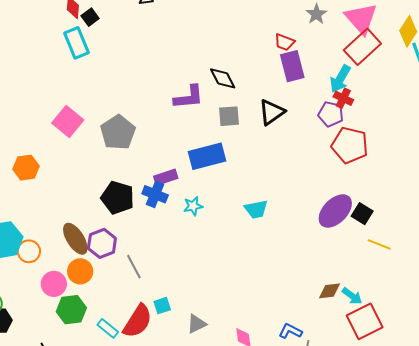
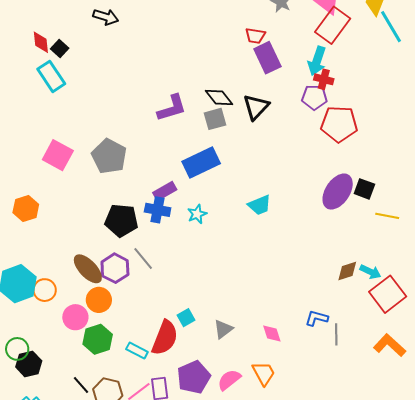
black diamond: (223, 78) -> (219, 97), moved
gray line: (134, 267) -> (143, 258), moved

